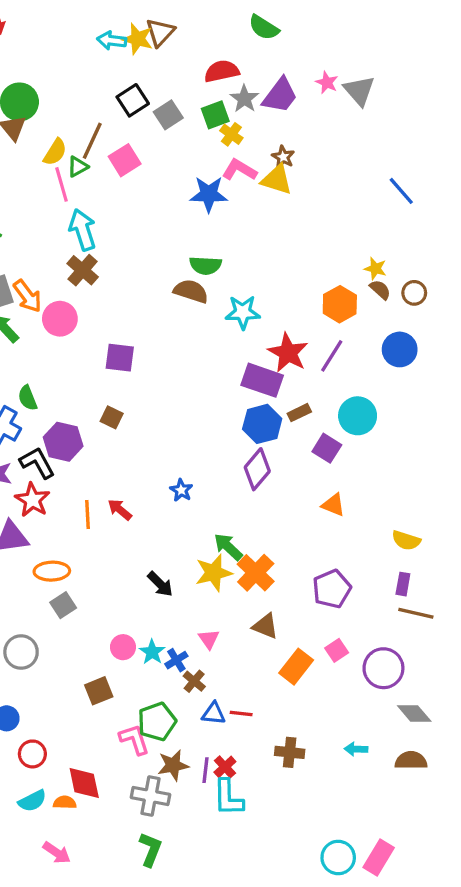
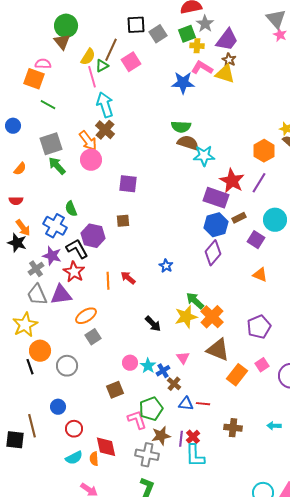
pink star: (327, 83) -> (280, 35), moved
purple trapezoid: (280, 95) -> (227, 40), moved
black square: (133, 100) -> (136, 25), turned 30
yellow cross: (231, 134) -> (197, 46), turned -32
brown semicircle: (191, 291) -> (188, 143), moved
orange arrow: (28, 296) -> (88, 141), moved
brown square: (112, 417) -> (123, 221), turned -32
orange ellipse: (52, 571) -> (86, 316), turned -30
brown triangle: (265, 626) -> (218, 350), size x1.4
orange semicircle: (65, 802) -> (94, 459), turned -96

